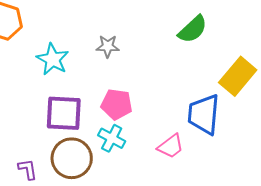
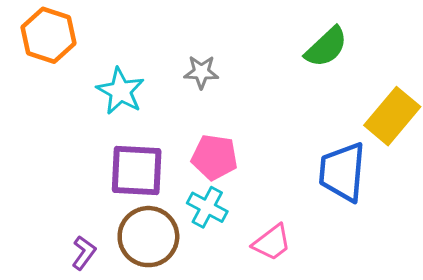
pink trapezoid: (171, 146) -> (272, 242), moved
purple L-shape: (28, 169) -> (84, 253), turned 45

